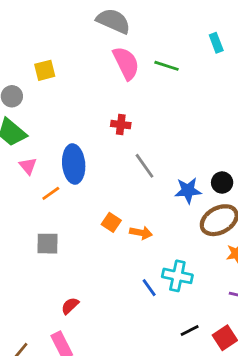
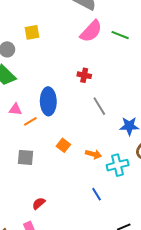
pink semicircle: (126, 63) -> (91, 31), turned 65
pink triangle: (28, 166) -> (15, 109), moved, turned -48
orange square: (111, 222) -> (63, 145), moved
cyan cross: (177, 276) -> (118, 165), moved, turned -30

